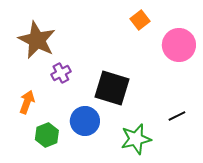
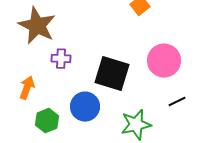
pink circle: (179, 45) -> (164, 61), moved
purple cross: (61, 73) -> (61, 59), turned 30

